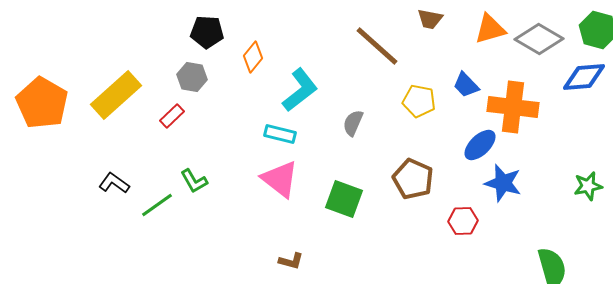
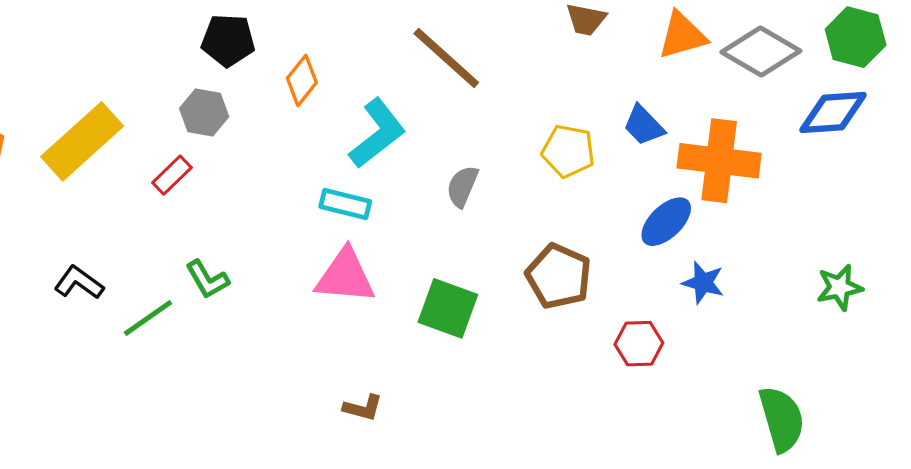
brown line: (377, 46) -> (446, 58), moved
pink triangle: (280, 179) -> (345, 276), turned -33
blue star: (503, 183) -> (703, 283), size x0.7

